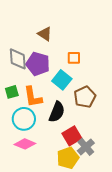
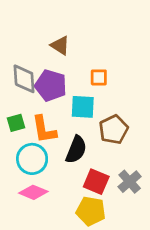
cyan square: (62, 80) -> (83, 107), turned -36
red square: (72, 136) -> (96, 182), turned -36
gray cross: (86, 147) -> (130, 182), moved
yellow pentagon: (68, 158) -> (91, 211), turned 30

